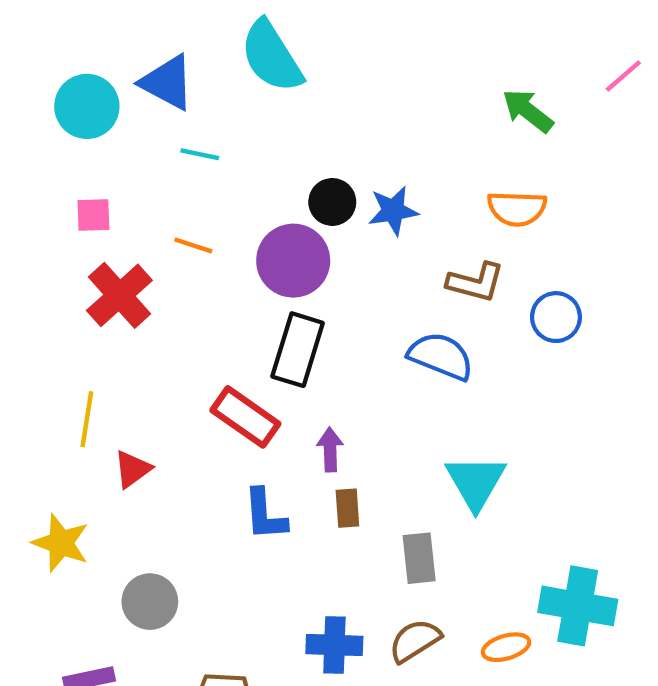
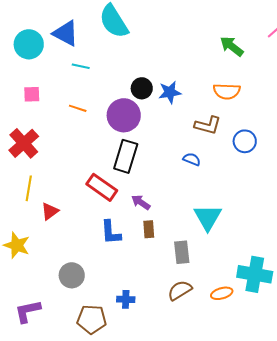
red cross: (119, 295) -> (24, 143), moved
blue semicircle: (441, 356) -> (192, 159), size x0.6
purple arrow: (330, 450) -> (141, 202), turned -54
gray circle: (150, 602) -> (72, 275), moved
blue cross: (334, 645) -> (126, 299), moved, size x0.7

